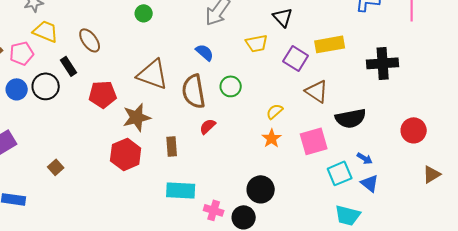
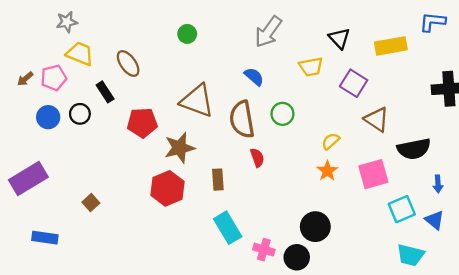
yellow rectangle: (330, 44) -> (391, 46), moved
black circle: (46, 86) -> (80, 114), size x0.7
red semicircle: (208, 126) -> (257, 158), turned 114
blue arrow: (365, 158) -> (438, 184), moved, turned 56
cyan rectangle: (181, 190) -> (228, 228), turned 56

